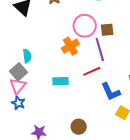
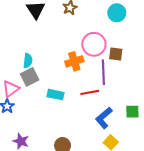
gray square: (19, 72) -> (30, 77), moved
blue L-shape: (111, 92) -> (104, 118), turned 60

